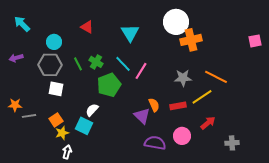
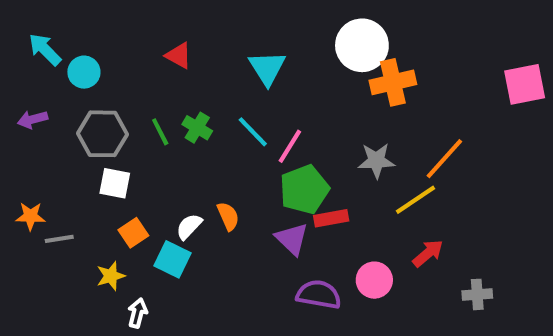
pink square: (255, 41) -> (525, 84), size x1.5
cyan circle: (54, 42) -> (84, 72), moved
orange line: (216, 77) -> (444, 159), turned -75
green pentagon: (109, 85) -> (304, 189), moved
orange semicircle: (154, 105) -> (228, 216), moved
red rectangle: (178, 106) -> (331, 218), moved
orange square: (56, 120) -> (133, 233), moved
yellow star: (62, 133) -> (111, 276), moved

